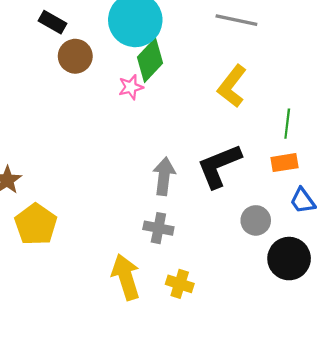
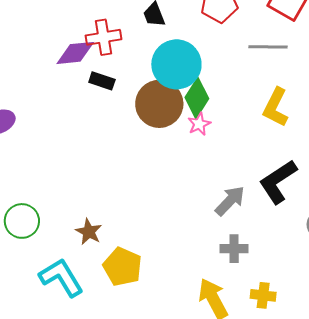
brown circle: (75, 56) -> (159, 104), moved, size x1.5
pink star: (131, 87) -> (199, 124), moved
gray arrow: (164, 176) -> (230, 201), turned 48

